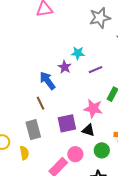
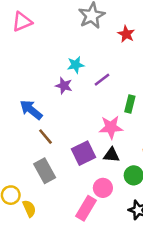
blue arrow: (47, 81) -> (31, 110), moved
yellow semicircle: (24, 153) -> (29, 209), moved

